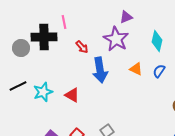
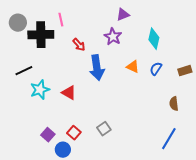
purple star: (116, 39) -> (113, 37), size x0.7
gray circle: (21, 48) -> (18, 23), moved
black line: (18, 86) -> (24, 71), moved

